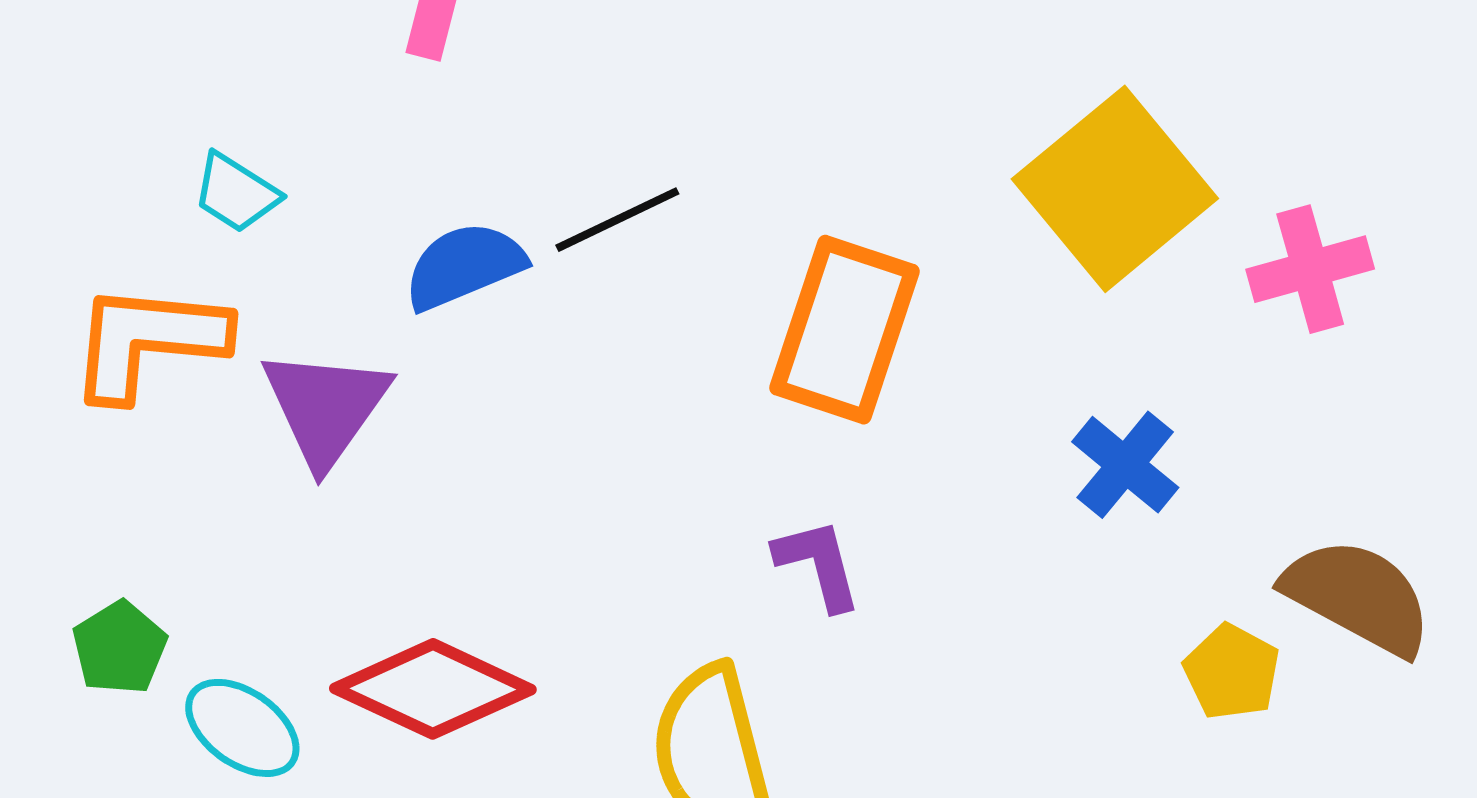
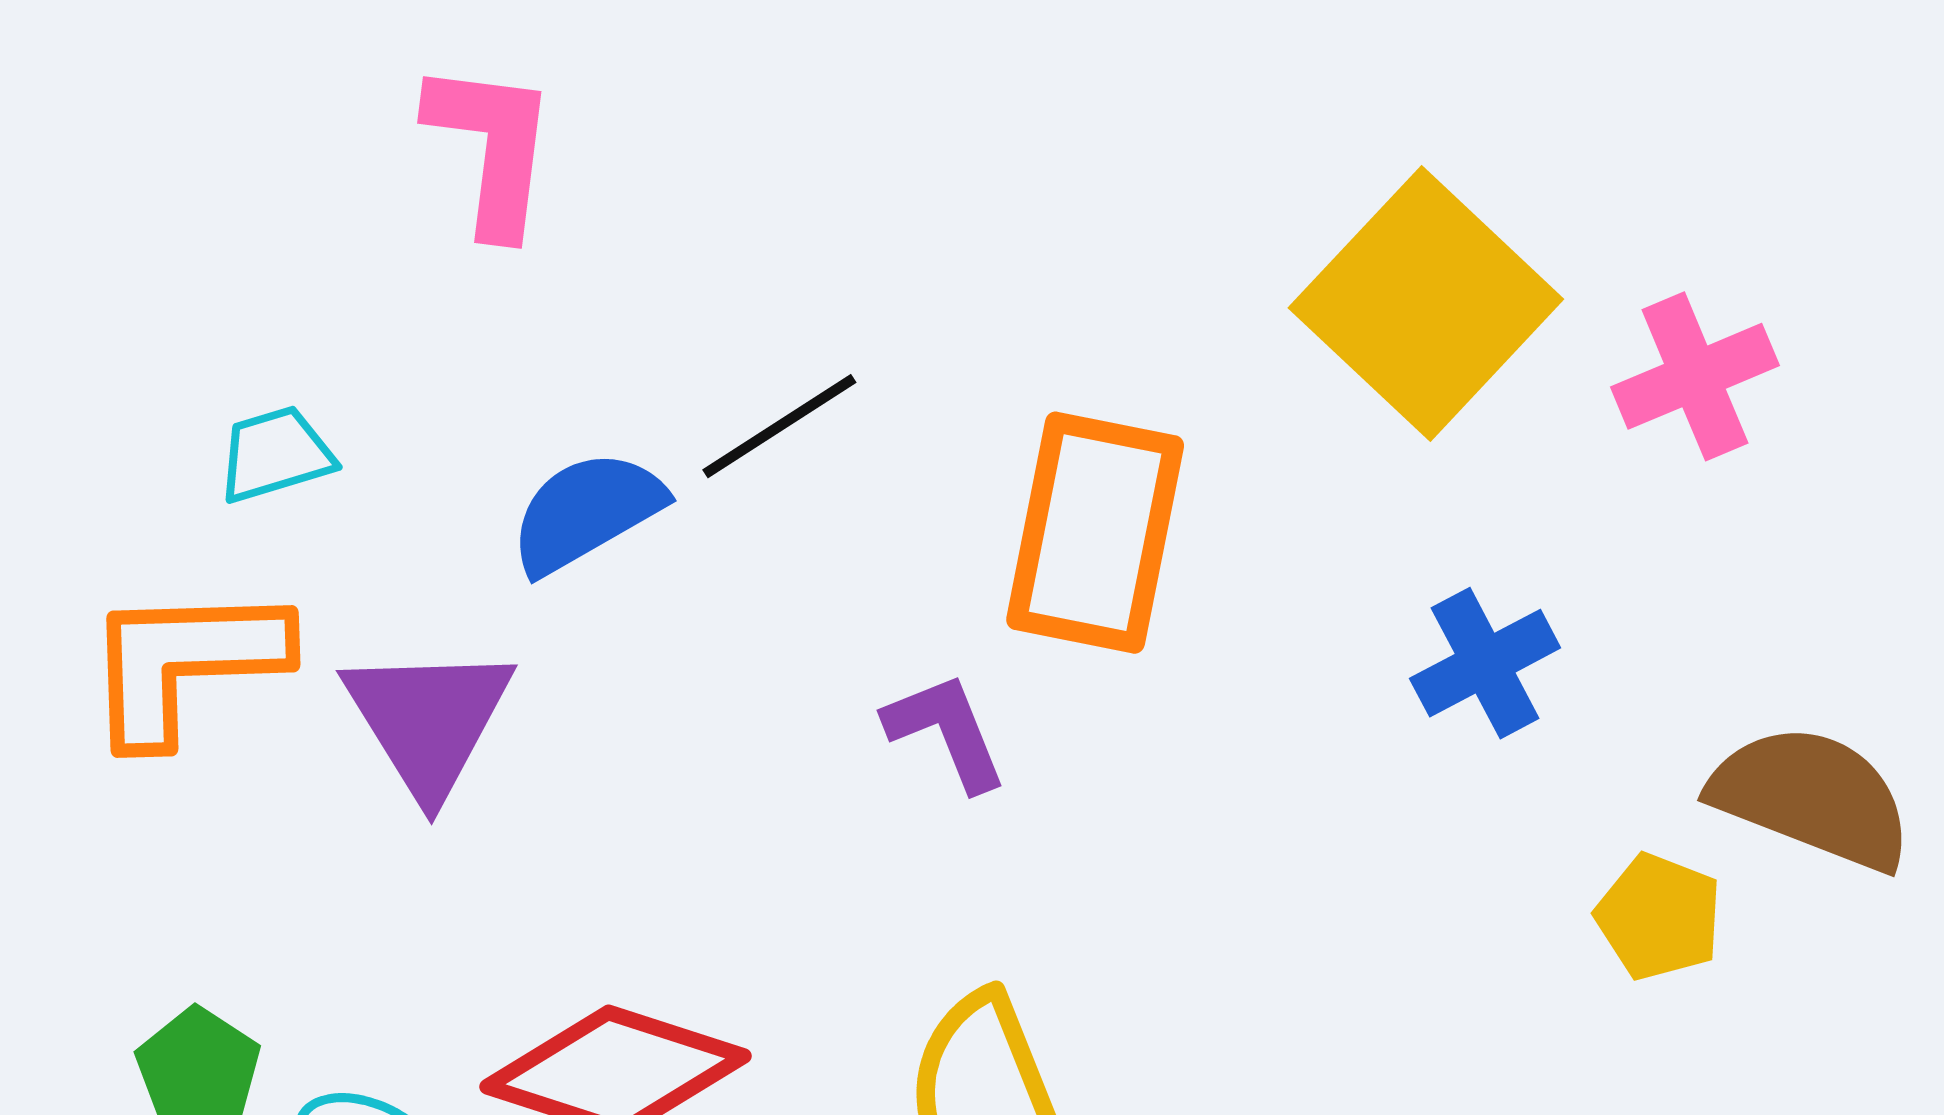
cyan trapezoid: (236, 193) -> (275, 454), turned 138
blue cross: (1125, 465) -> (1485, 663), turned 30
purple L-shape: (818, 564) -> (946, 731), moved

